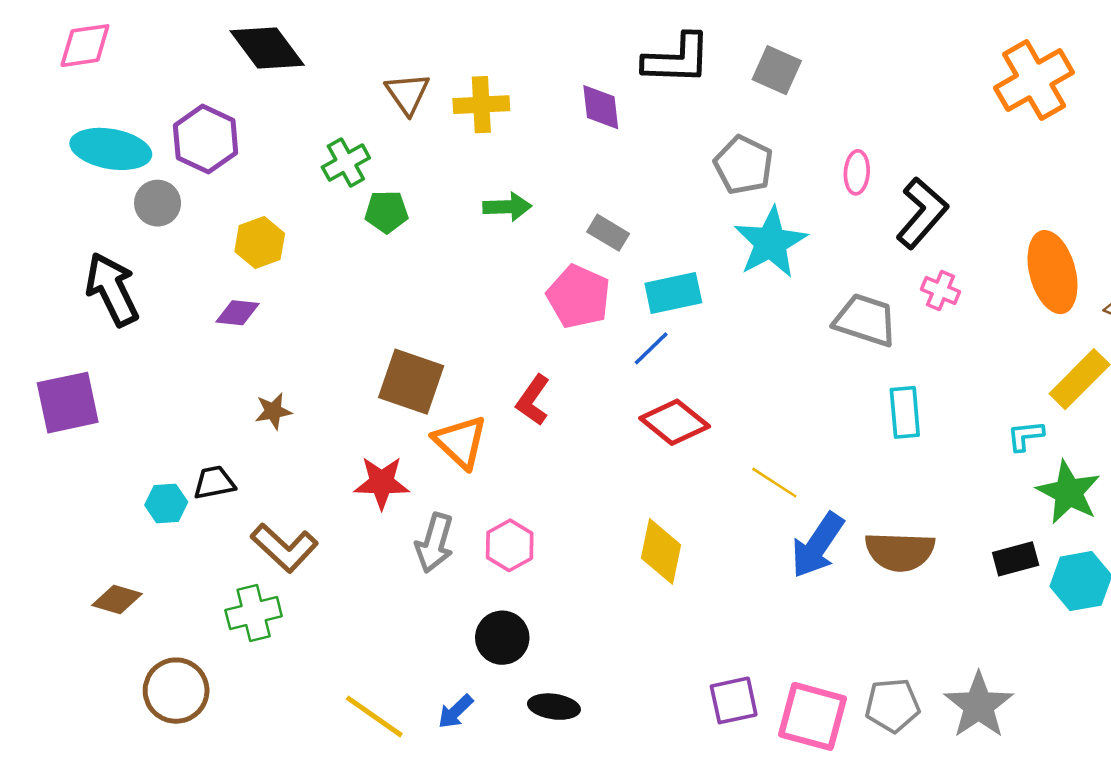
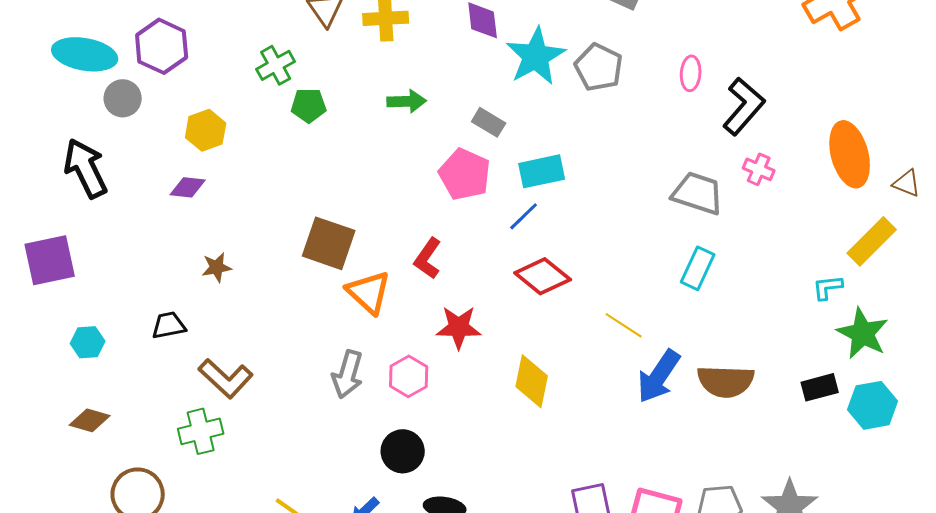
cyan star: (771, 243) -> (536, 56), moved
cyan rectangle: (905, 412) -> (698, 268), moved, turned 30
red star: (382, 483) -> (459, 327), moved
cyan hexagon: (166, 503) -> (88, 342), moved

